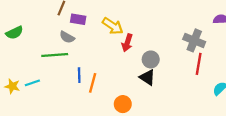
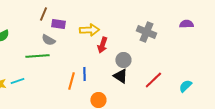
yellow arrow: (113, 26) -> (89, 30), turned -36
gray cross: (194, 40) -> (146, 32), moved
red line: (199, 64) -> (153, 80), moved, turned 36
blue line: (79, 75) -> (84, 74), moved

